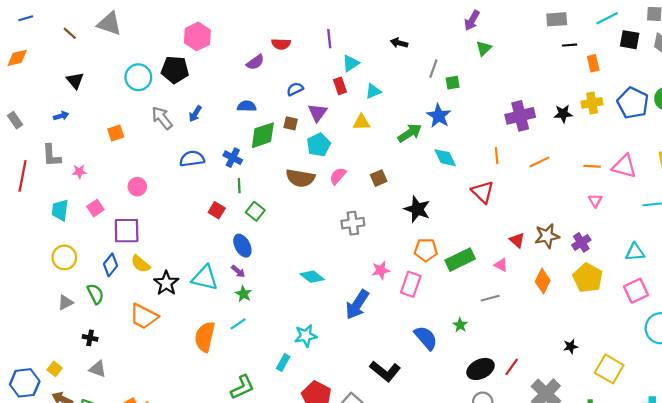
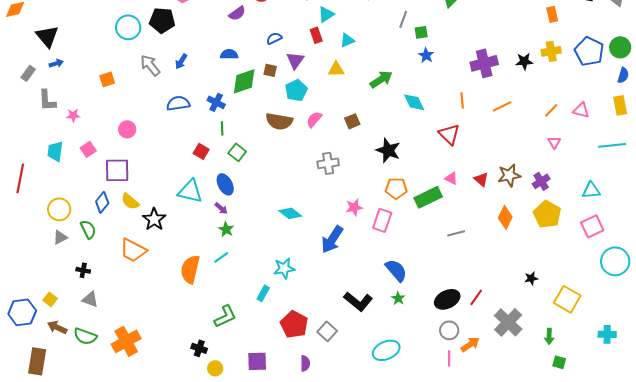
black triangle: (75, 80) -> (47, 36), moved, size x1.4
blue star: (439, 116) -> (426, 55), moved, size x0.7
gray rectangle: (15, 120) -> (28, 73), moved, turned 70
orange line: (592, 166) -> (551, 110), turned -49
pink triangle: (624, 166) -> (581, 110), size x0.7
red line: (23, 176) -> (20, 178), moved
yellow circle: (64, 257) -> (59, 209), moved
pink triangle: (501, 265) -> (451, 178), moved
cyan triangle: (205, 278) -> (190, 191), moved
green star: (460, 325) -> (398, 298), moved

